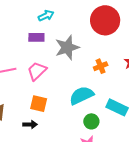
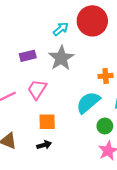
cyan arrow: (46, 16) -> (61, 29), moved
orange cross: (101, 66) -> (106, 76), moved, turned 32

